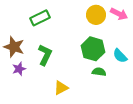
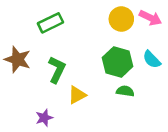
cyan semicircle: (120, 56) -> (152, 59), moved
purple star: (19, 69) -> (44, 118), moved
yellow triangle: (61, 88) -> (77, 95), moved

